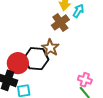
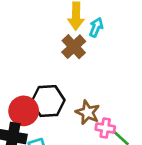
brown star: (50, 48) -> (88, 112), moved
pink cross: (85, 80) -> (105, 128), moved

